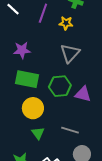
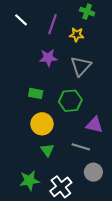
purple star: (22, 50) -> (48, 58), moved
green rectangle: (27, 79) -> (36, 93), size x0.6
purple triangle: (83, 94) -> (94, 125), moved

